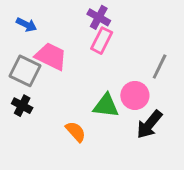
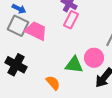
gray square: (25, 71) -> (18, 26), moved
black cross: (22, 106) -> (16, 65), size x1.5

